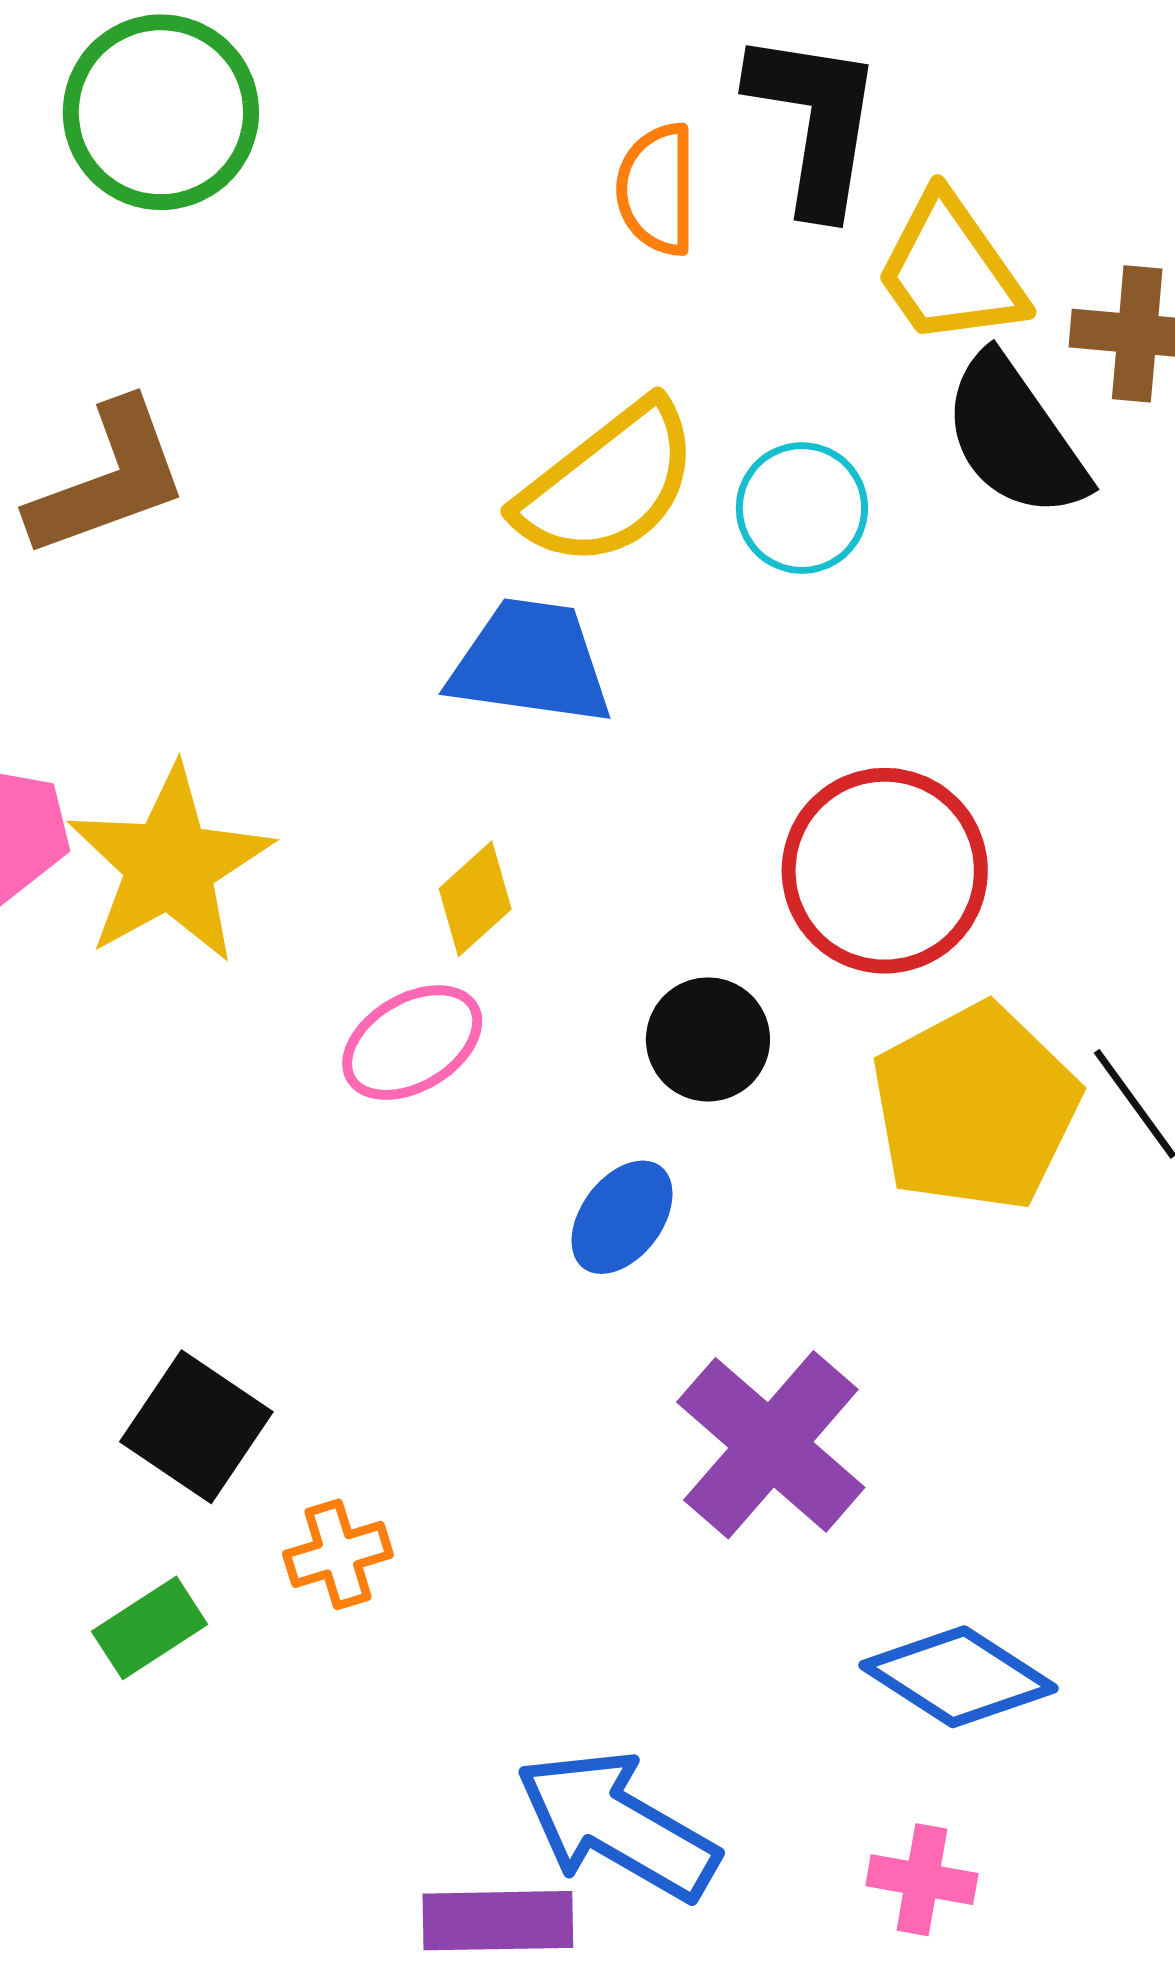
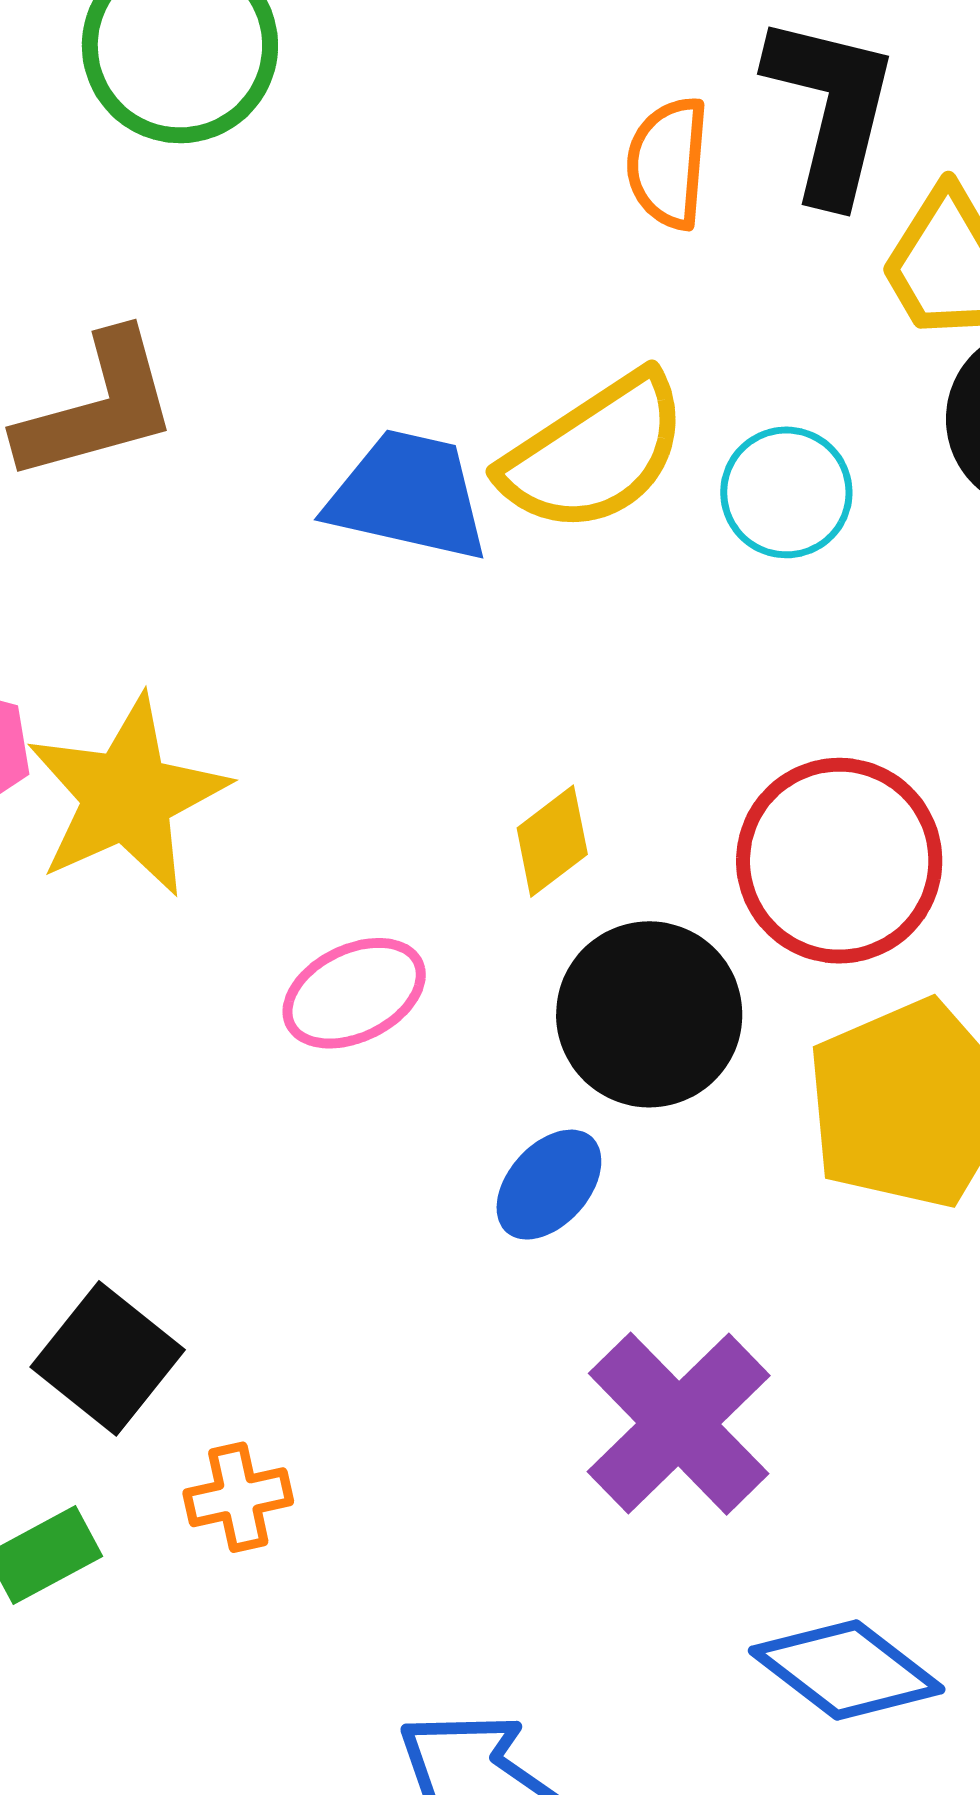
blue trapezoid: (531, 662) -> (408, 496), moved
yellow diamond: (475, 899) -> (552, 841), moved
black circle: (708, 1039) -> (649, 1014), size x1.5

